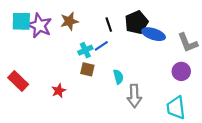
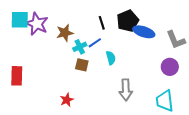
brown star: (69, 21) -> (65, 33), moved
cyan semicircle: (118, 77) -> (111, 58), moved
red rectangle: (18, 81) -> (17, 76), turned 48
red star: (59, 91) -> (67, 100), moved

